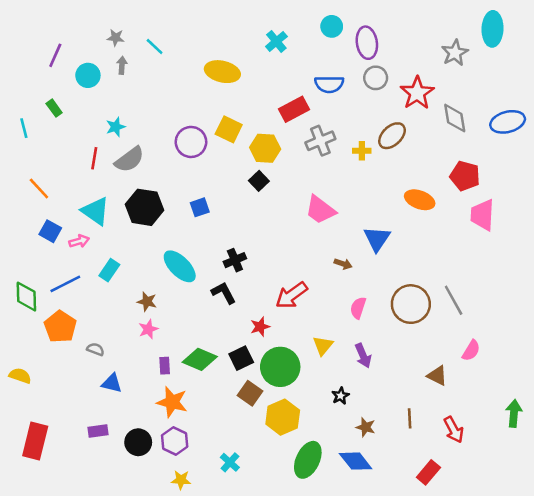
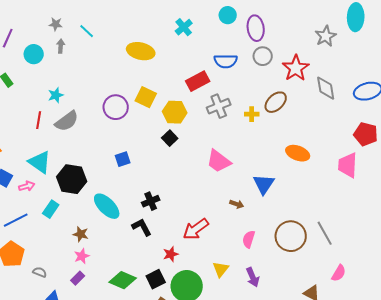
red pentagon: (465, 176) -> (366, 134), moved
black hexagon: (144, 207) -> (72, 179), moved
purple rectangle: (165, 366) -> (78, 278), moved, turned 48

